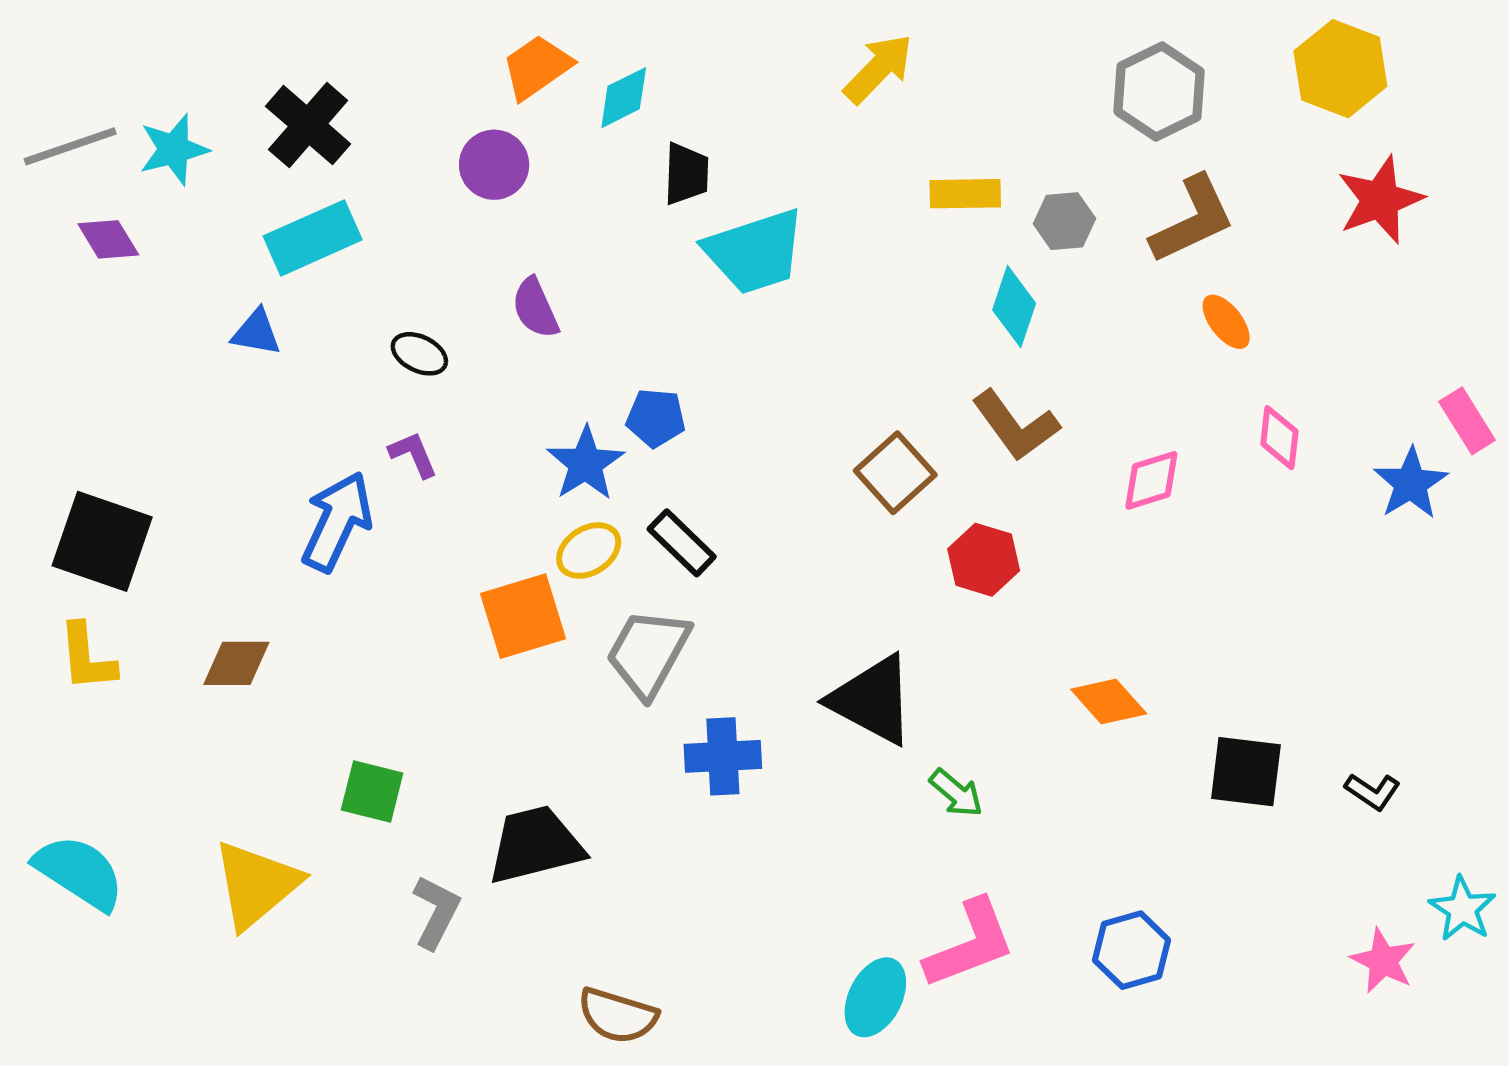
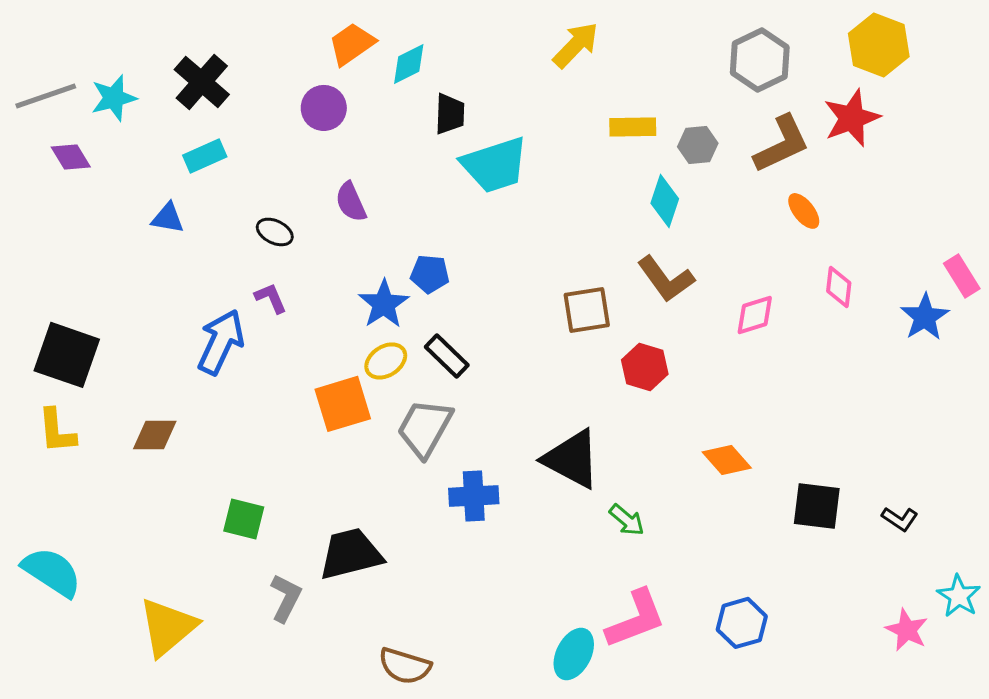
red star: (1380, 200) -> (852, 118), moved
cyan rectangle: (313, 238) -> (205, 156), size x0.7
brown square: (895, 473) -> (587, 310), turned 33
yellow triangle: (256, 884) -> (168, 627), moved

